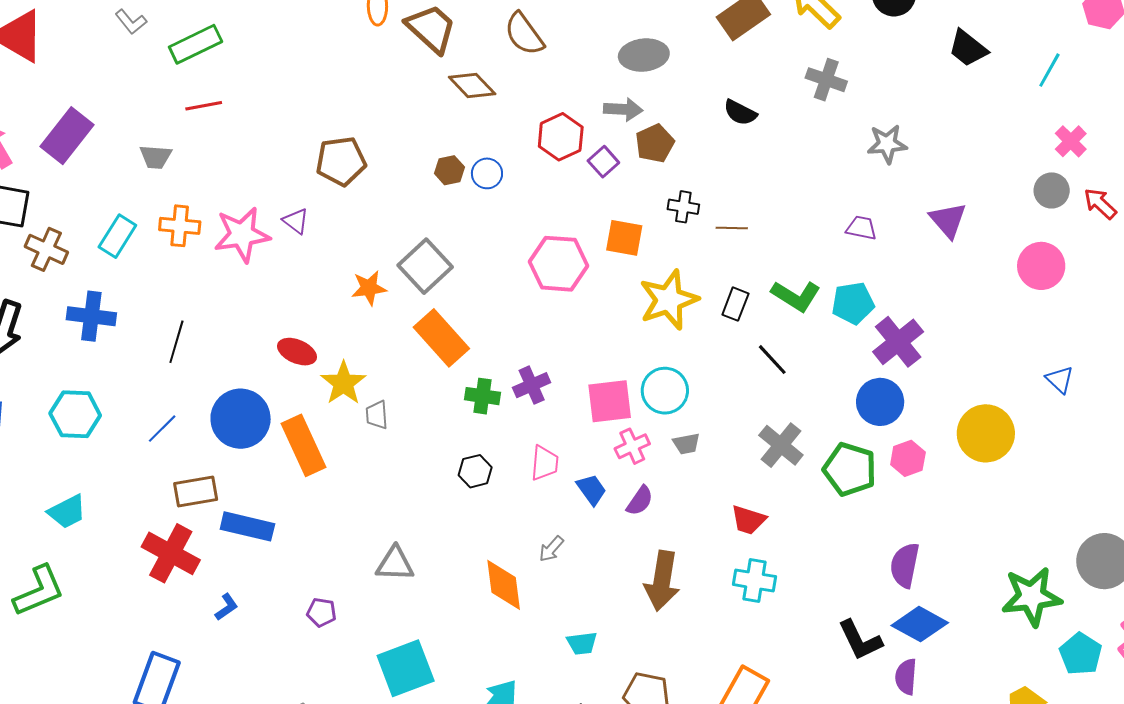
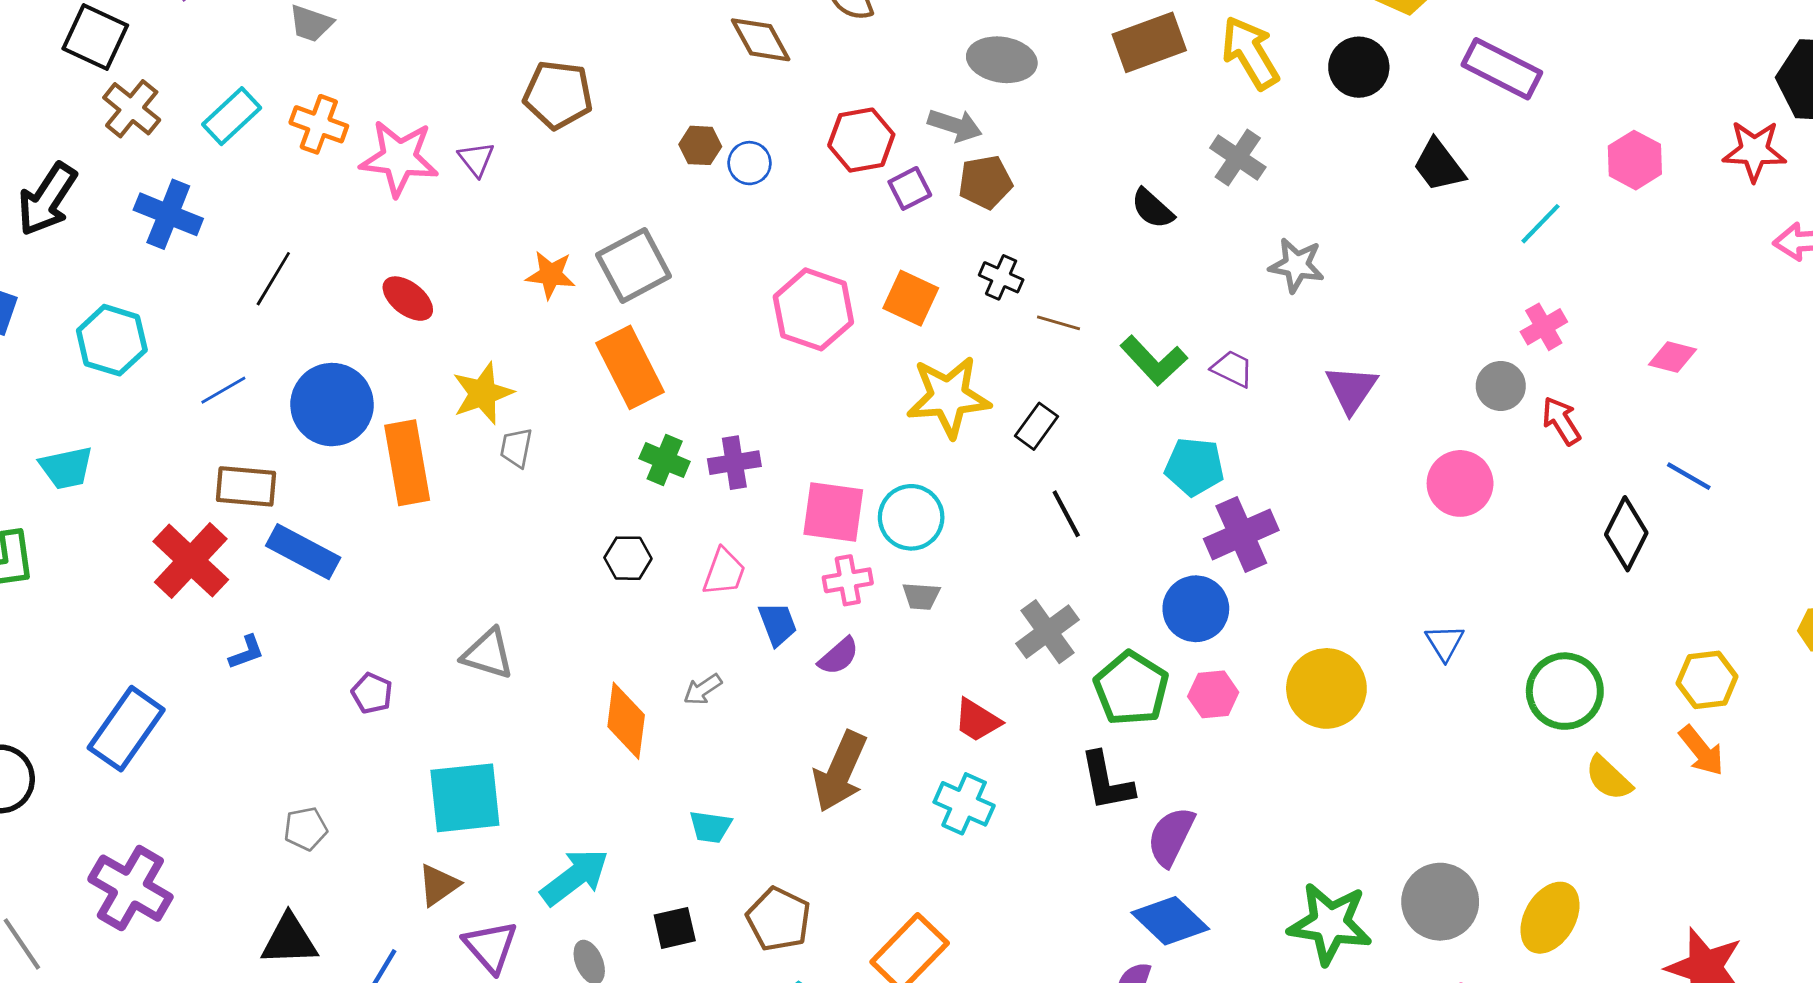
black semicircle: (740, 113) -> (1152, 209), moved
green L-shape: (796, 296) -> (1154, 360), moved
red ellipse: (297, 352) -> (408, 299), moved
black L-shape: (860, 640) -> (1107, 781), moved

